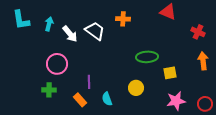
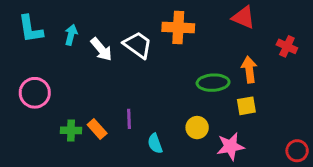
orange cross: (123, 19) -> (178, 28), size x1.5
orange arrow: (203, 61) -> (249, 70), moved
pink circle: (57, 64) -> (35, 93), moved
orange rectangle: (80, 100) -> (97, 129), moved
pink star: (176, 101) -> (230, 146), moved

